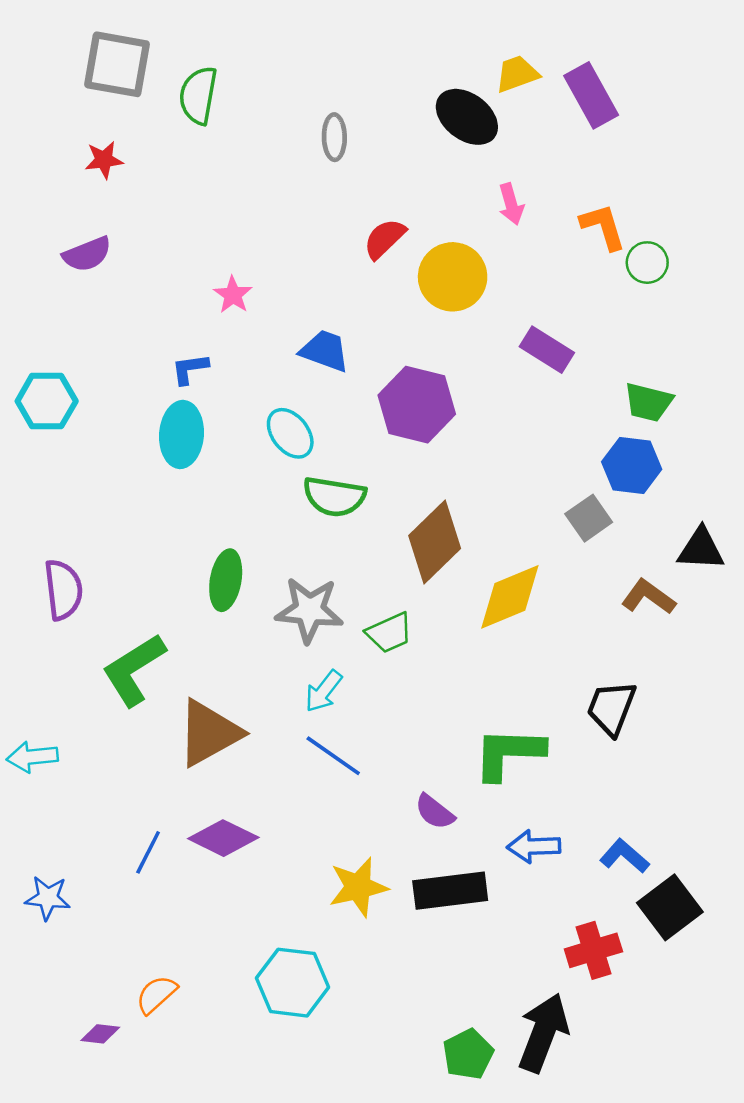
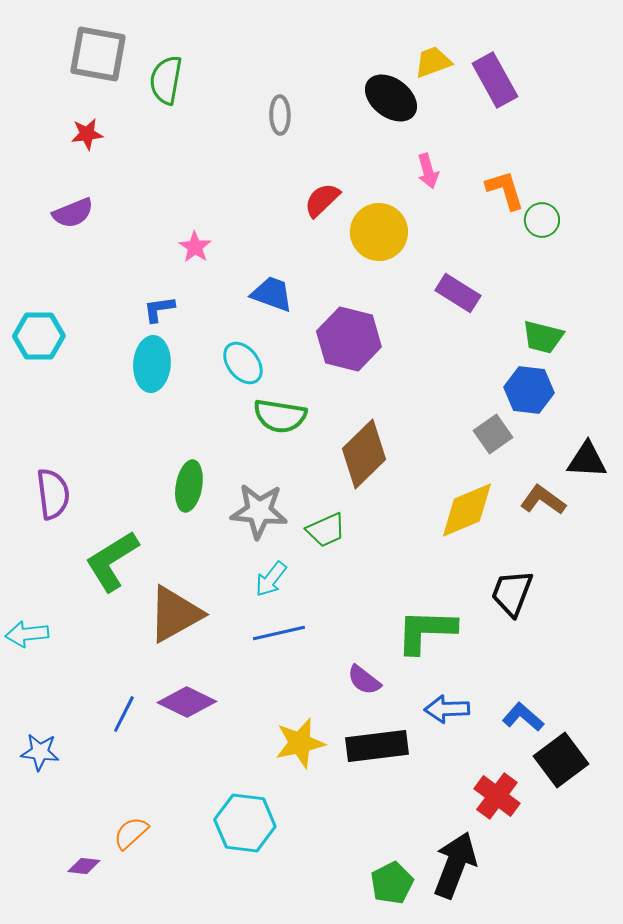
yellow diamond: (510, 597) -> (467, 510), moved
blue line: (333, 756) -> (279, 633), turned -48
red cross: (593, 950) -> (497, 796), turned -36

